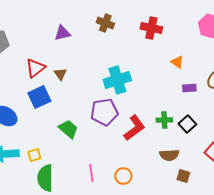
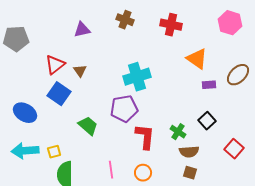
orange triangle: (177, 62) -> (197, 59), size x1.6
blue square: (39, 97) -> (59, 94), turned -30
green cross: (164, 120) -> (178, 132), moved, turned 35
red L-shape: (134, 128) -> (145, 137), moved, turned -48
brown square: (183, 176) -> (190, 173), moved

